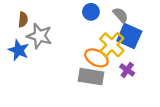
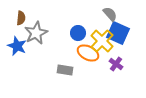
blue circle: (91, 12) -> (78, 33), moved
gray star: (39, 36) -> (36, 33), turned 30
gray rectangle: (91, 77) -> (65, 70), moved, size x0.7

